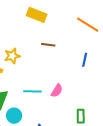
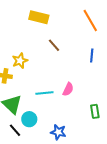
orange line: (88, 25) -> (90, 20), turned 35
brown line: (48, 45) -> (54, 45), turned 48

